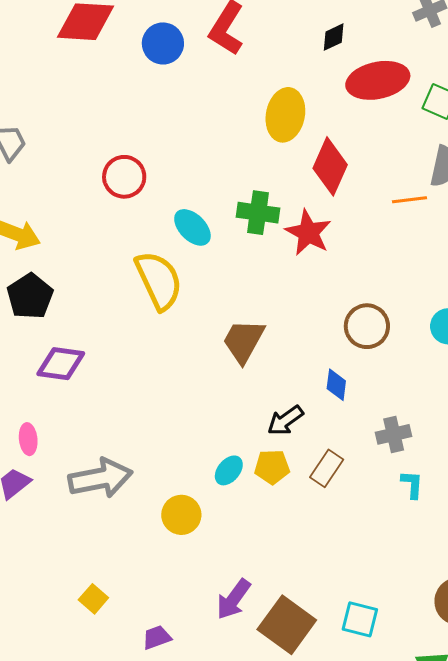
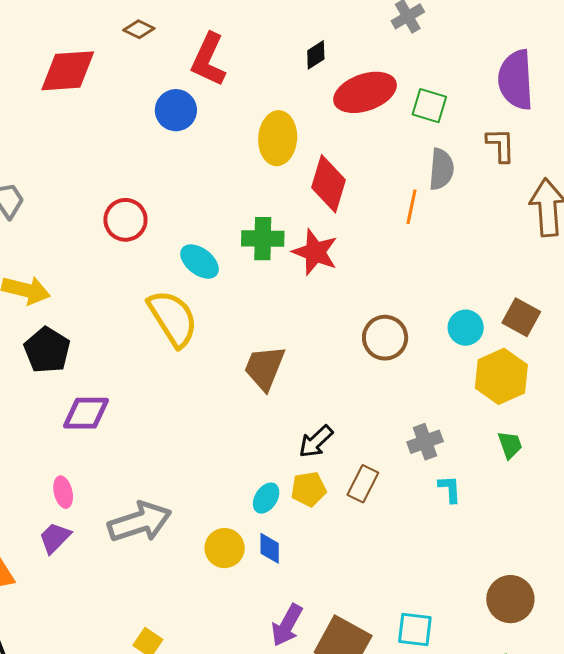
blue circle: (163, 43) -> (176, 110), moved
orange line: (410, 200) -> (411, 207), turned -64
blue diamond: (336, 385) -> (270, 548), moved

